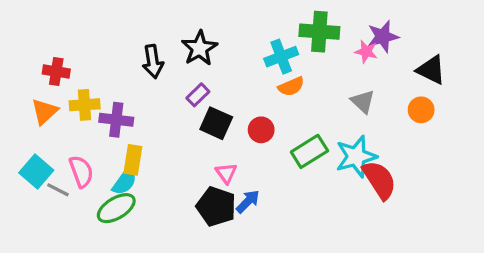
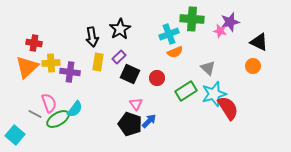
gray triangle: (363, 102) -> (208, 68), moved
orange triangle: (45, 112) -> (27, 67), size x1.4
yellow rectangle: (133, 160) -> (98, 62), moved
cyan square: (36, 171) -> (15, 135), moved
green ellipse: (116, 208) -> (58, 119), moved

